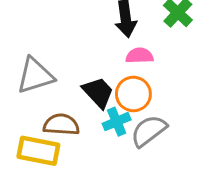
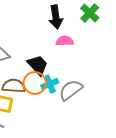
orange circle: (133, 94) -> (35, 83), moved

